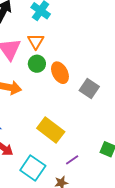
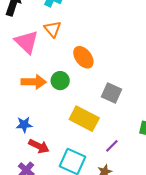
green circle: (37, 64) -> (60, 81), moved
gray square: (89, 88) -> (112, 93), moved

